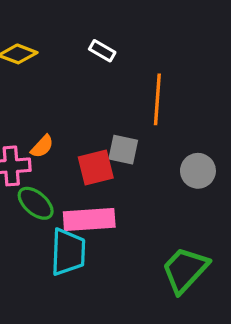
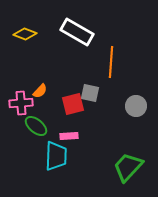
white rectangle: (102, 51) -> (77, 32), size x2.0
pink rectangle: (89, 220) -> (69, 136), size x0.6

